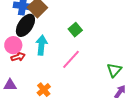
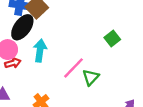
green square: (75, 30) -> (112, 39), moved
green triangle: (114, 70) -> (91, 77), moved

